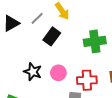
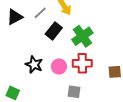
green cross: (95, 41) -> (82, 36), moved, turned -30
red cross: (87, 80) -> (82, 63), moved

